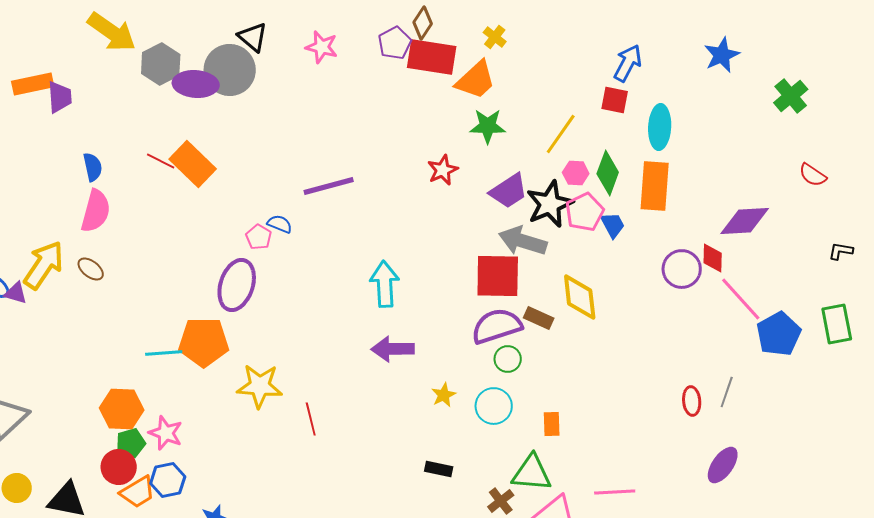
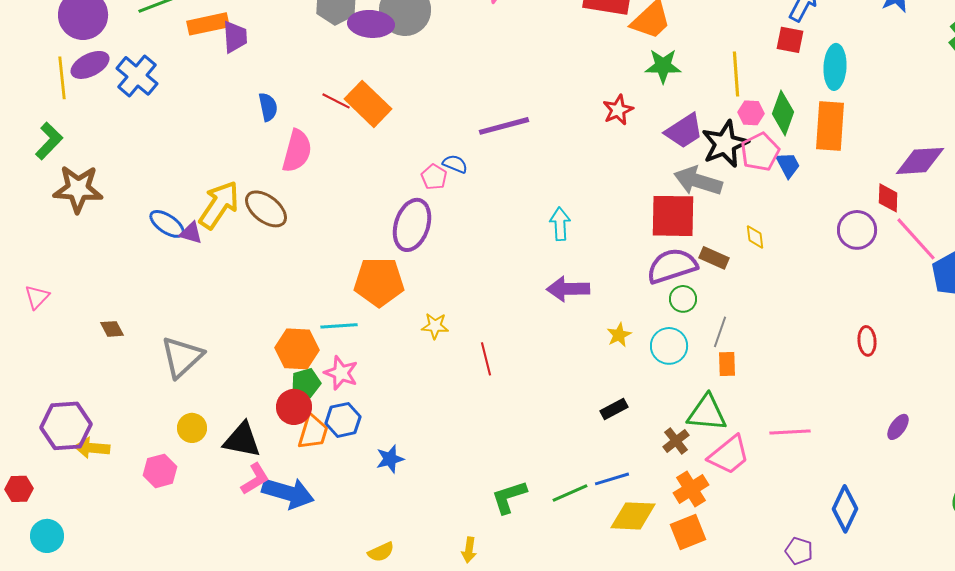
yellow line: (561, 134) -> (736, 74), turned -39
pink semicircle: (96, 211) -> (297, 151), moved
brown ellipse: (91, 269) -> (266, 209), size x1.6
purple circle: (682, 269) -> (857, 230), moved
cyan arrow: (385, 284) -> (560, 224), size x0.7
yellow diamond: (580, 297) -> (755, 237), size x0.5
cyan line: (164, 353) -> (339, 326), moved
yellow star: (260, 386) -> (435, 326), size x0.6
gray line: (727, 392) -> (720, 332), moved
purple ellipse: (723, 465) -> (898, 427), moved, size x0.7
black rectangle: (439, 469) -> (614, 409), turned -40
orange trapezoid: (138, 492) -> (313, 432), turned -42

